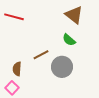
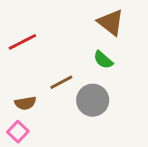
red line: (14, 17) -> (22, 42), moved, turned -42
brown semicircle: (17, 69) -> (25, 103), turned -104

